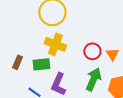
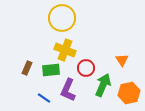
red circle: (92, 51) -> (86, 68), moved

